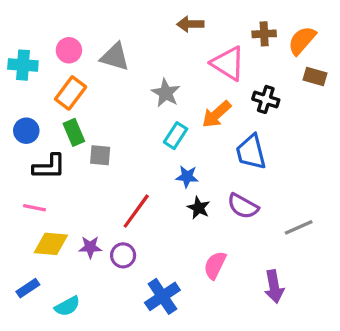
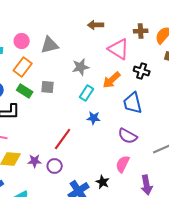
gray triangle: (115, 57) -> (50, 45), turned -30
gray star: (166, 93) -> (81, 67), turned 30
green rectangle: (74, 132) -> (25, 91), turned -35
gray square: (100, 155) -> (48, 87), moved
black star: (199, 208) -> (103, 182), moved
pink semicircle: (215, 265) -> (123, 164), moved

